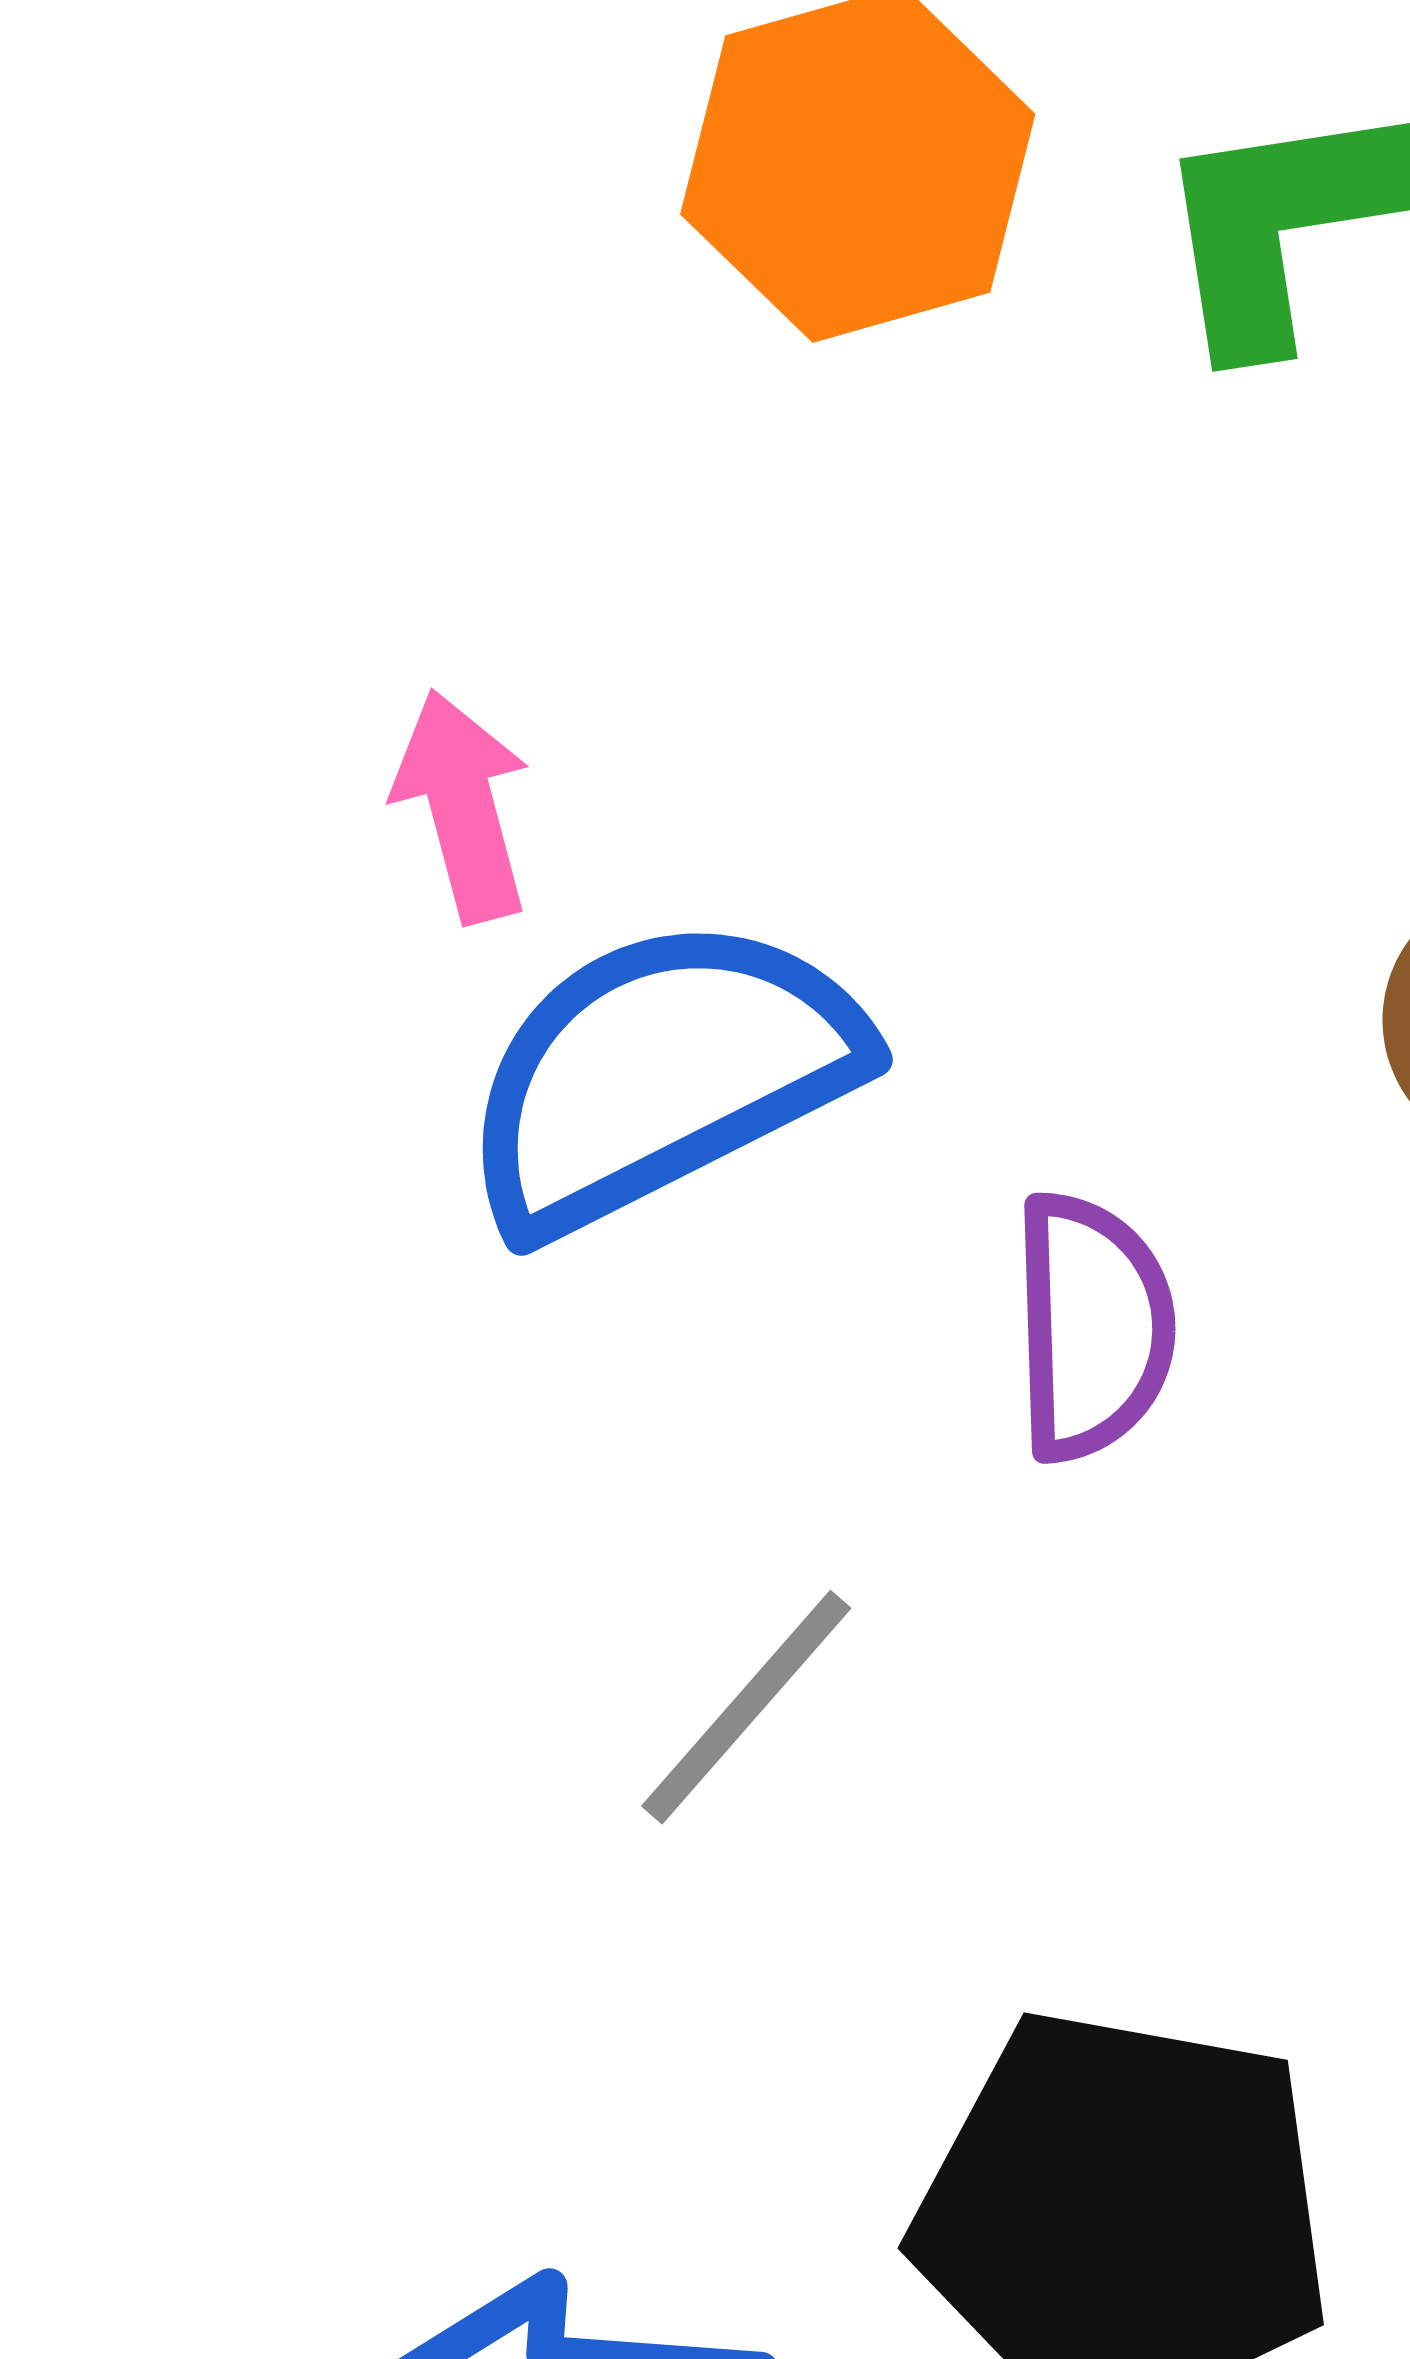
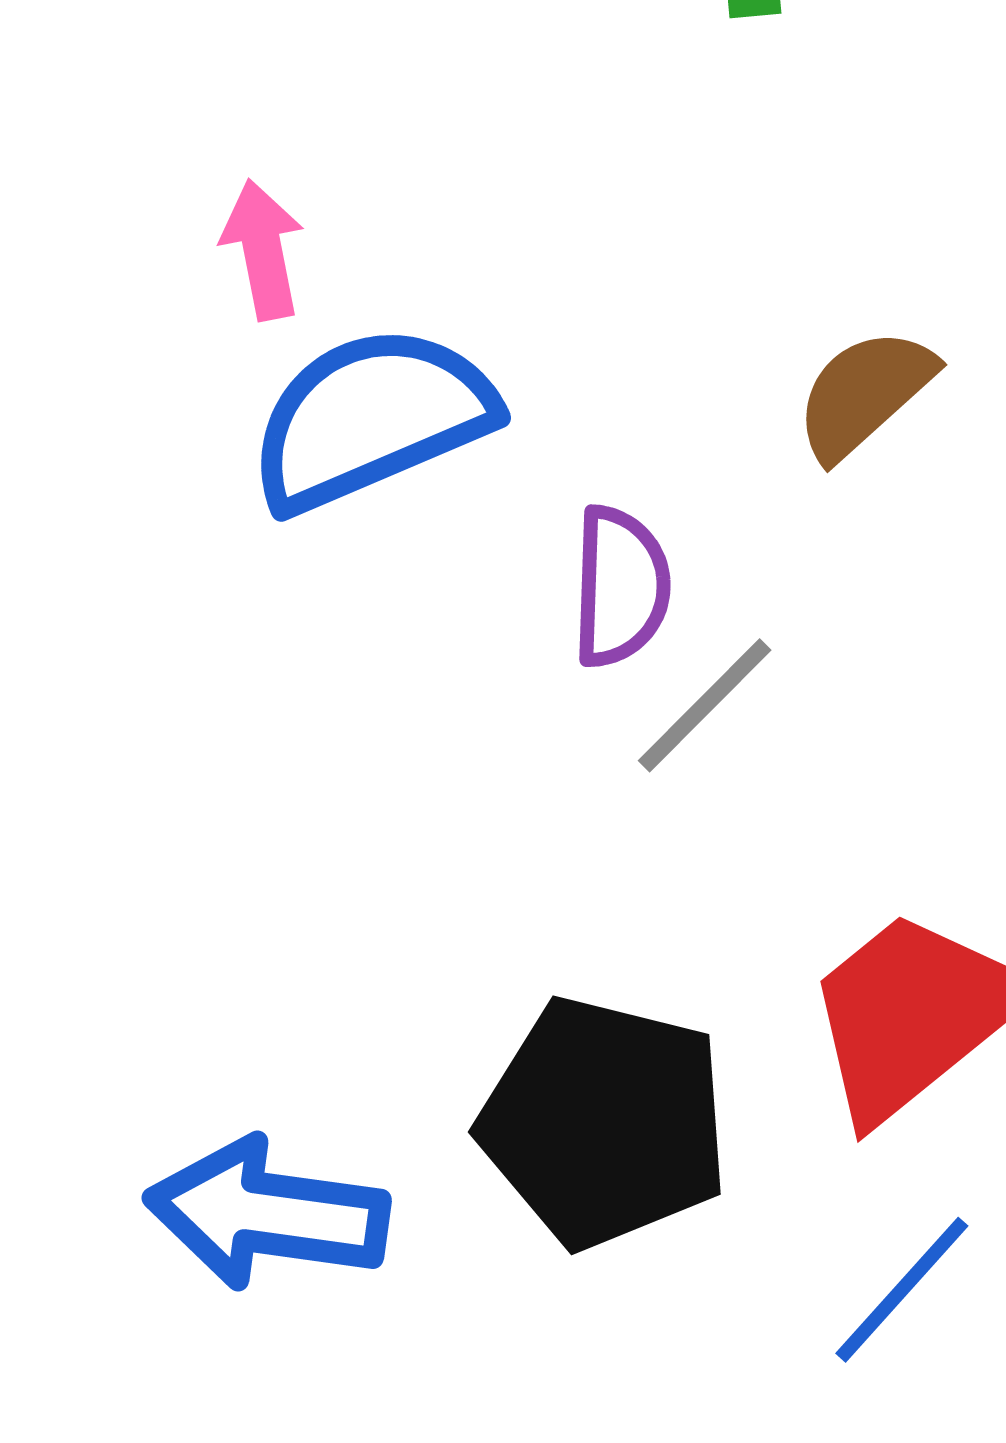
gray line: (746, 1707) -> (705, 705), moved

